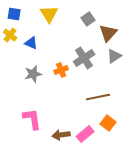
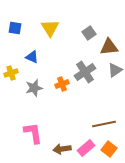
brown triangle: (108, 33) -> (109, 47), turned 42
yellow cross: (10, 35) -> (11, 73), moved, turned 32
brown line: (98, 97) -> (104, 124), moved
orange square: (108, 123) -> (109, 149), moved

